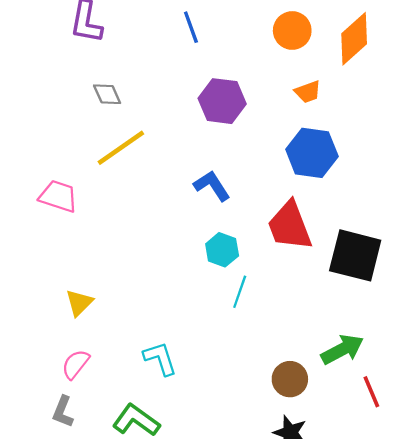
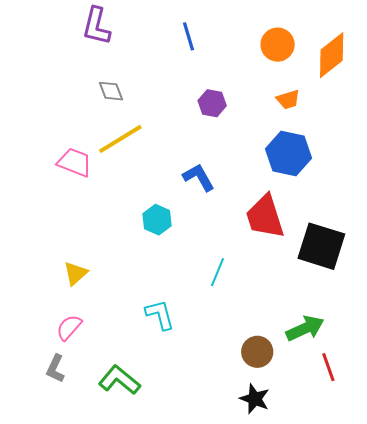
purple hexagon: (222, 101) -> (212, 103), size x0.7
pink trapezoid: (58, 196) -> (75, 162), moved
cyan hexagon: (222, 250) -> (157, 220), moved
cyan L-shape: (160, 358) -> (160, 315), moved

